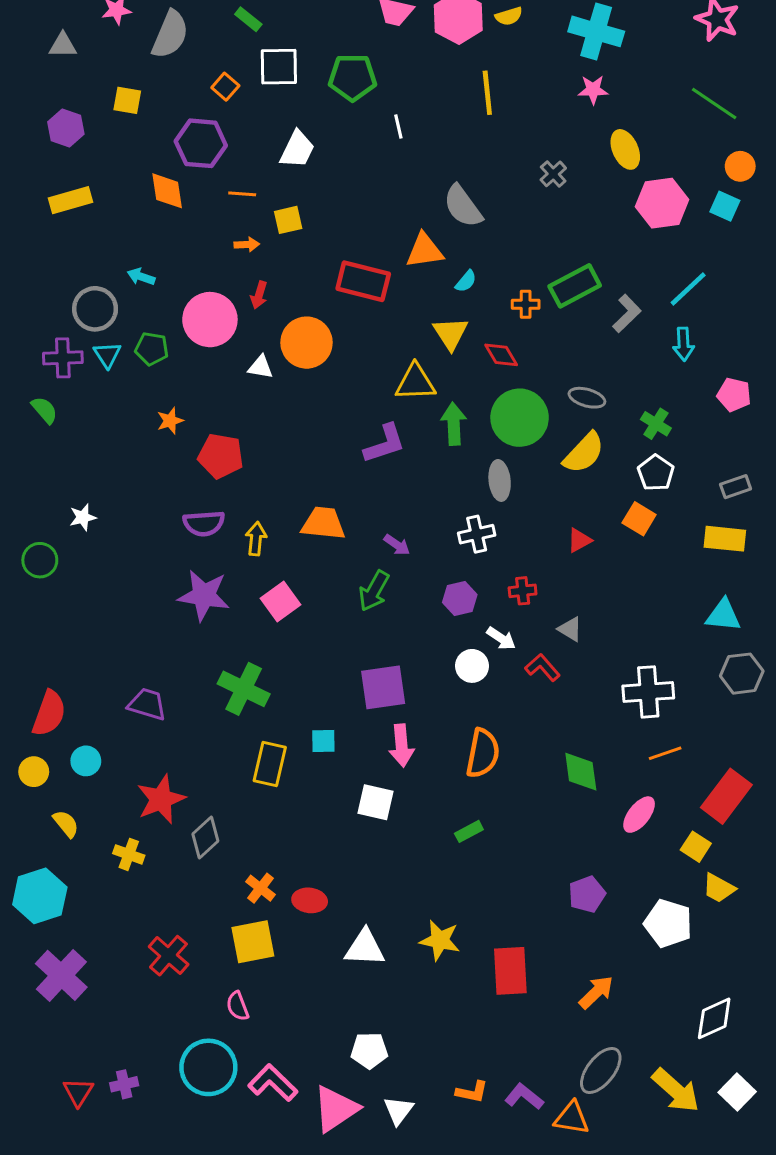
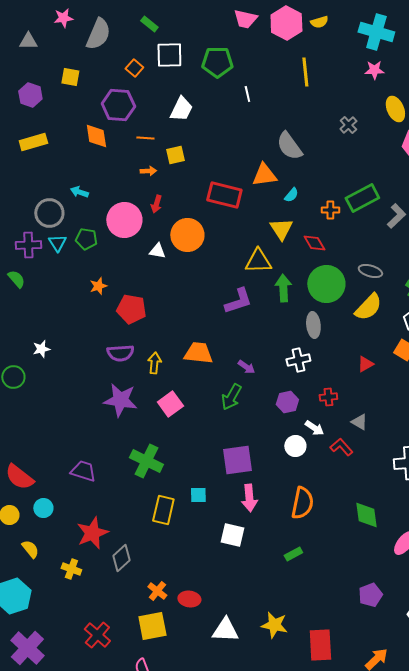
red semicircle: (49, 713) -> (19, 477), turned 108

